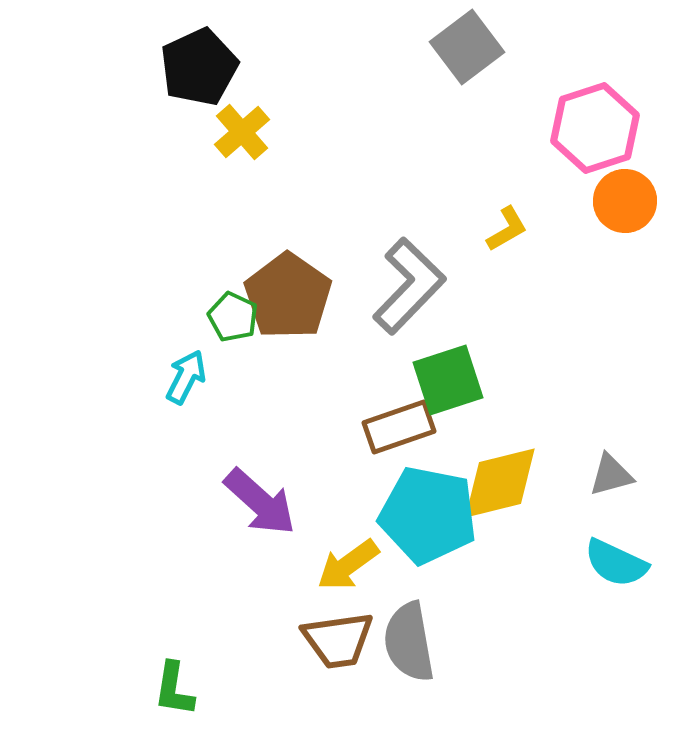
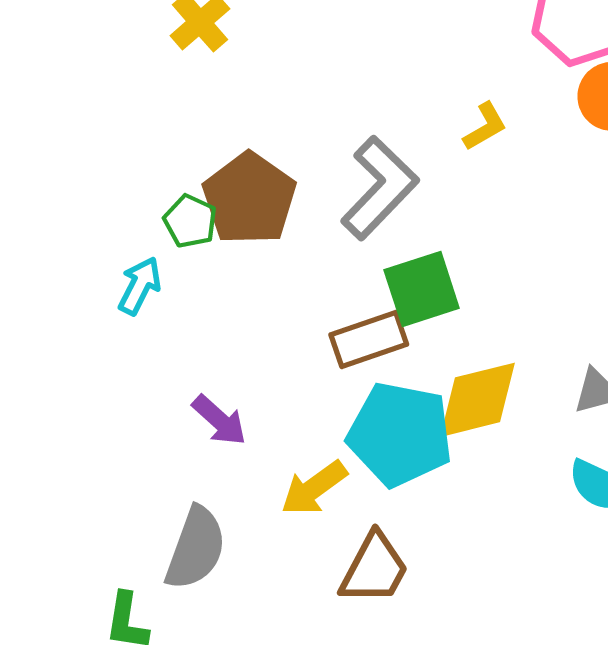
purple arrow: (260, 502) -> (219, 420), size x0.7
brown trapezoid: (338, 640) -> (374, 569), moved, turned -54
gray semicircle: (409, 642) -> (196, 548), moved, turned -150

